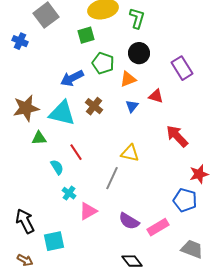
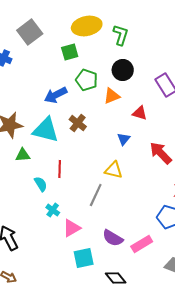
blue triangle: (132, 106) -> (124, 139), moved
red line: (76, 152) -> (60, 169), turned 36
cyan square: (54, 241) -> (84, 258), moved

